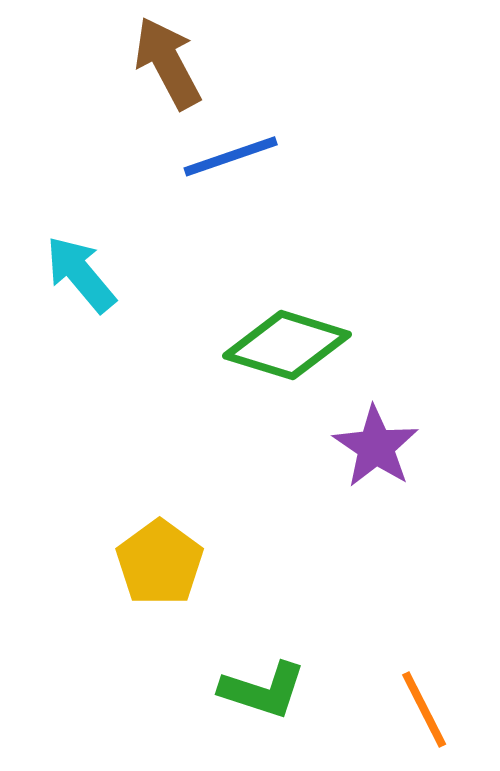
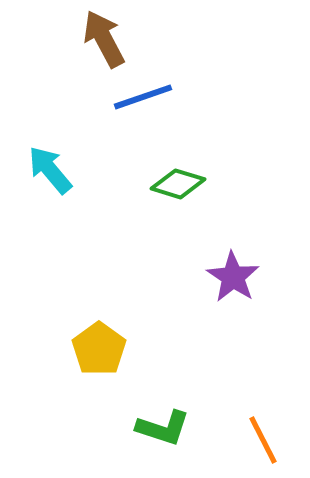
green diamond: (287, 345) -> (178, 184), moved, size x0.7

